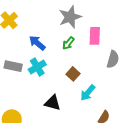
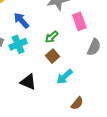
pink rectangle: (95, 36) -> (79, 21), turned -30
green arrow: (68, 43) -> (51, 37), moved

